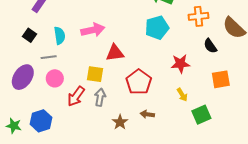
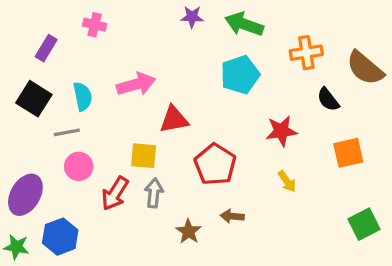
black square: (30, 35) -> (34, 99), size x1.5
purple ellipse: (23, 77) -> (25, 195), moved
green square: (201, 115) -> (364, 224), moved

